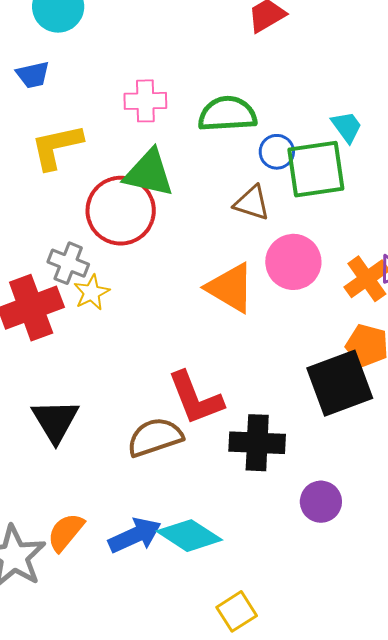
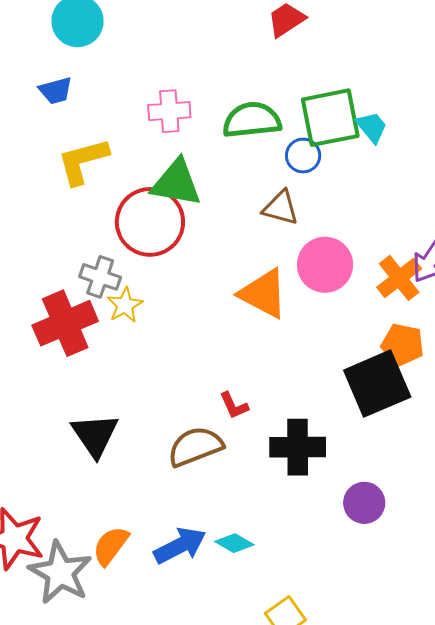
green square: (316, 169) -> (330, 118), moved
red L-shape: (196, 398) -> (234, 406), size x0.5
cyan diamond: (189, 536) -> (234, 543), size x0.6

